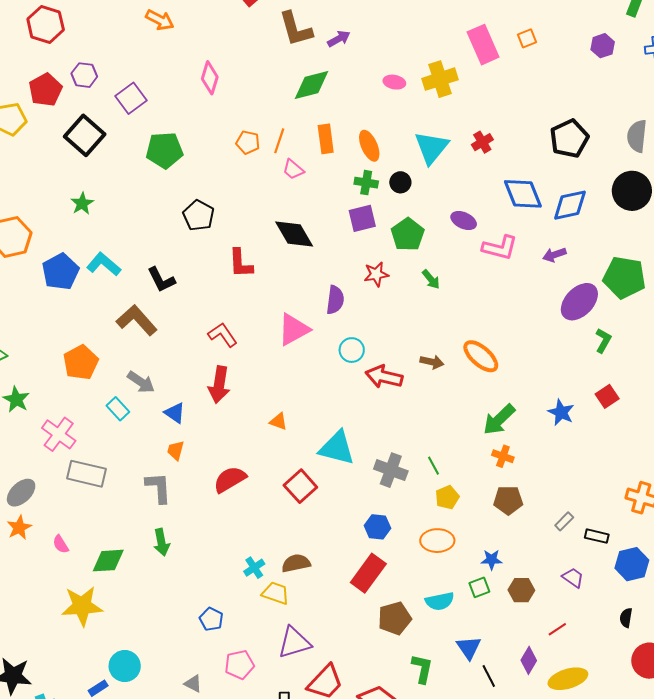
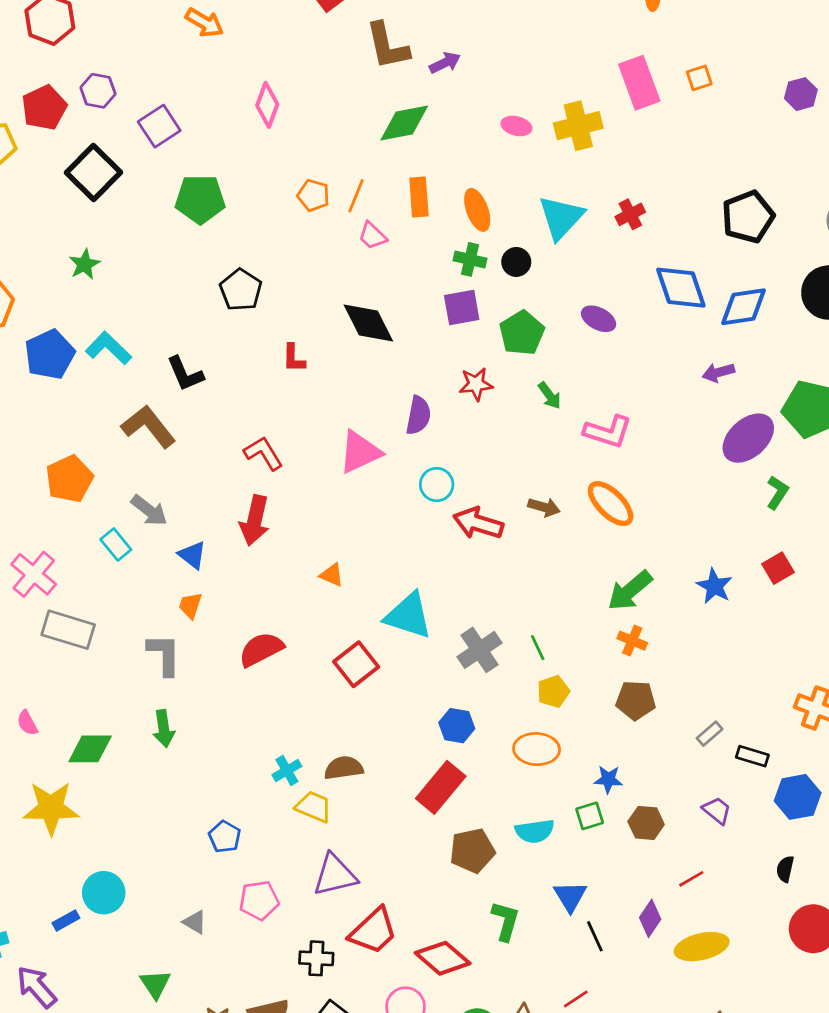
pink L-shape: (500, 248) -> (608, 432), moved
red L-shape: (241, 263) -> (294, 358), size x0.7
gray cross: (391, 470) -> (479, 650), turned 32

